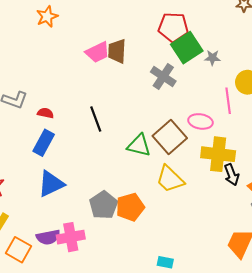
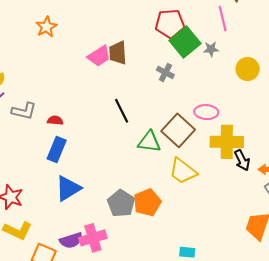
gray cross: (163, 76) -> (165, 72), size x0.7
pink line: (228, 101) -> (223, 19), moved
black line: (96, 119) -> (122, 111), moved

